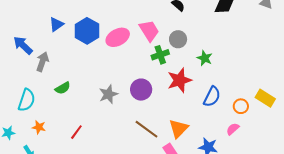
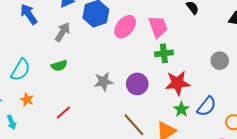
pink ellipse: (118, 37) -> (125, 27), turned -35
gray circle: (178, 39) -> (220, 61), moved
green star: (205, 58) -> (181, 109), moved
gray arrow: (42, 62) -> (63, 32), moved

